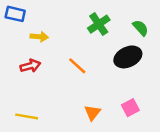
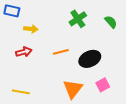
black ellipse: (128, 57) -> (90, 59), moved
orange line: (77, 66) -> (61, 52), turned -56
orange triangle: (92, 113) -> (73, 89), size x1.5

